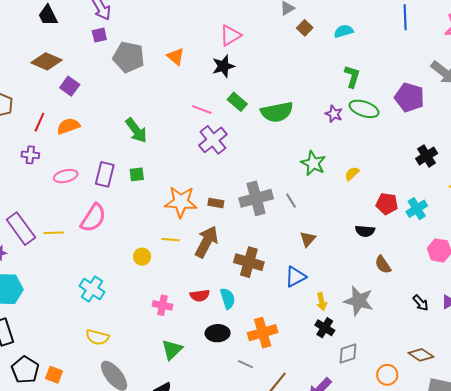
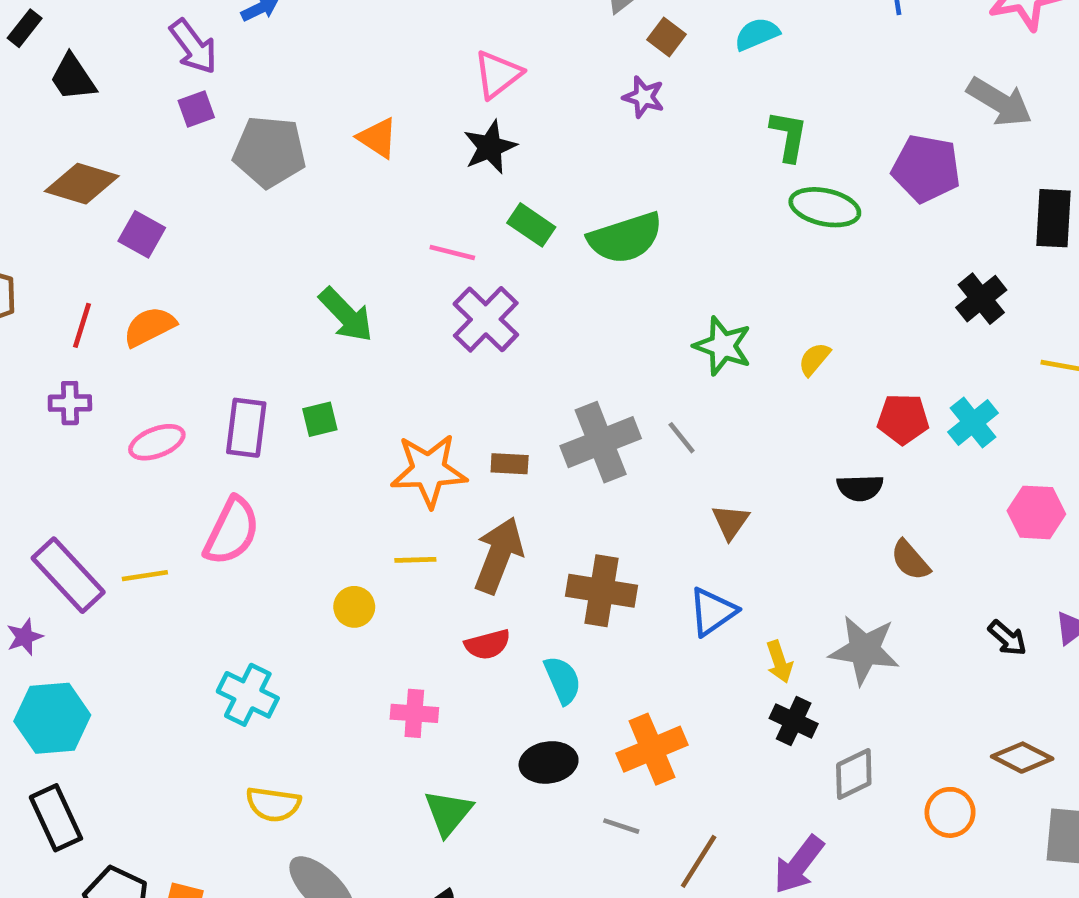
purple star: (334, 114) -> (644, 97), moved
green arrow: (136, 130) -> (346, 315), moved
red semicircle: (200, 296) -> (488, 644), moved

